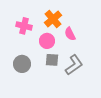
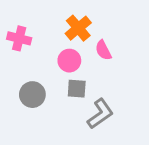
pink cross: (24, 26) -> (19, 38), moved
gray L-shape: (74, 65) -> (100, 114), moved

